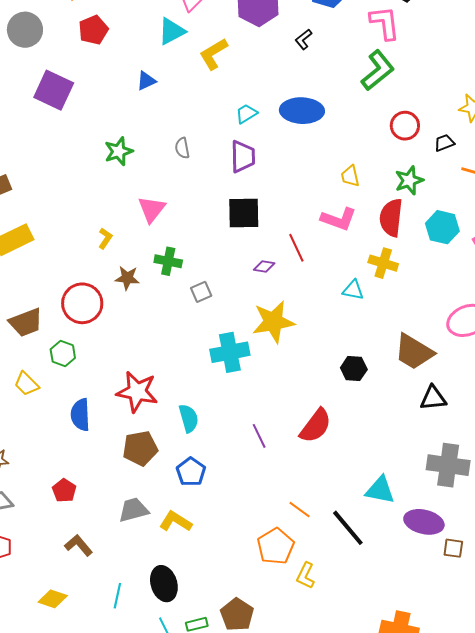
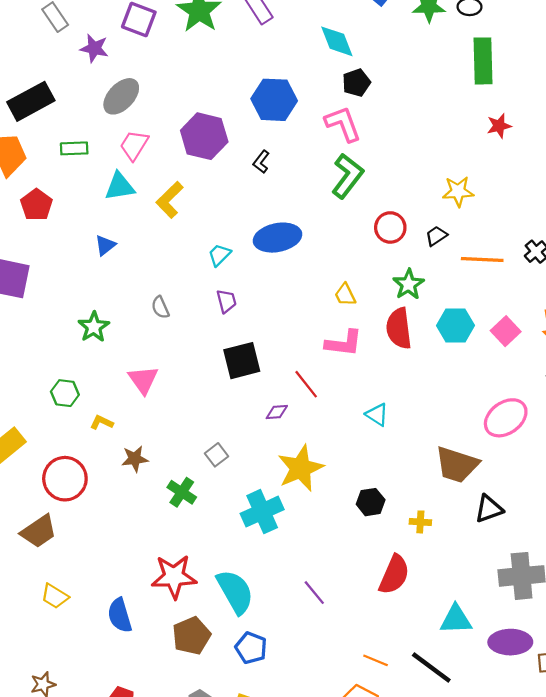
cyan triangle: (172, 31) -> (120, 186), turned 32
purple trapezoid: (243, 157) -> (226, 301), size x0.7
yellow L-shape: (105, 238) -> (102, 422), turned -85
green cross: (168, 261) -> (182, 492), moved, turned 36
yellow cross: (383, 263) -> (420, 522), moved, size x0.7
cyan triangle: (353, 290) -> (377, 415), turned 35
red circle: (82, 303) -> (65, 479), moved
green hexagon: (63, 354) -> (65, 393), moved
black hexagon: (354, 369) -> (371, 502), moved
cyan semicircle: (189, 418) -> (235, 592), size x1.5
red semicircle: (316, 426) -> (394, 575), moved

